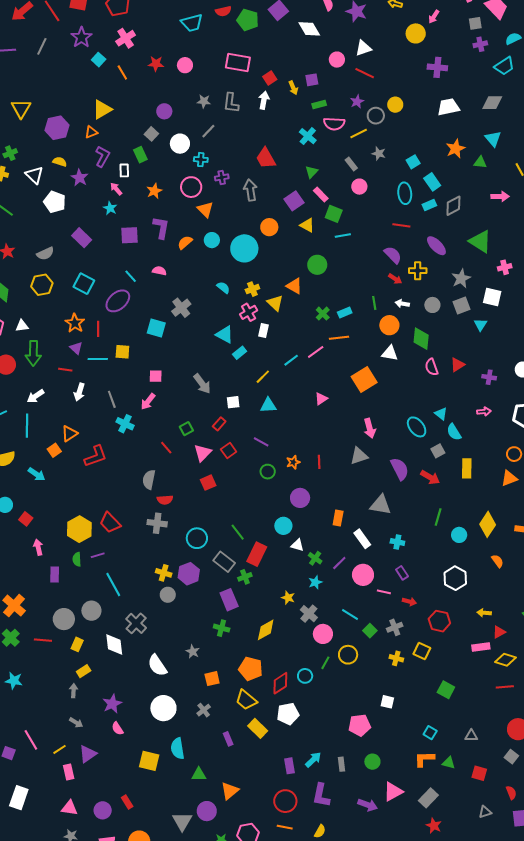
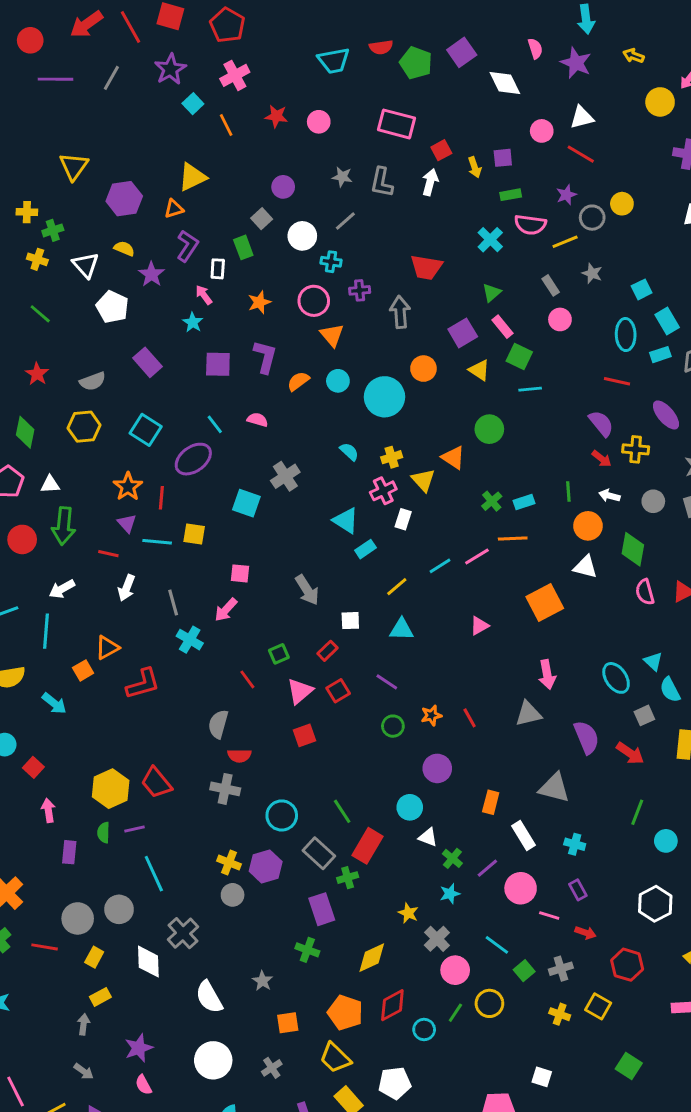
red trapezoid: (266, 158) -> (426, 267), turned -55
red line: (319, 462) -> (470, 718), turned -32
red diamond: (280, 683) -> (392, 1005), moved

